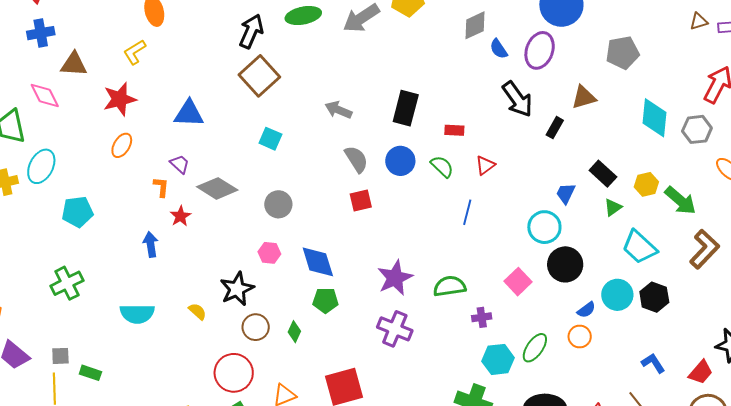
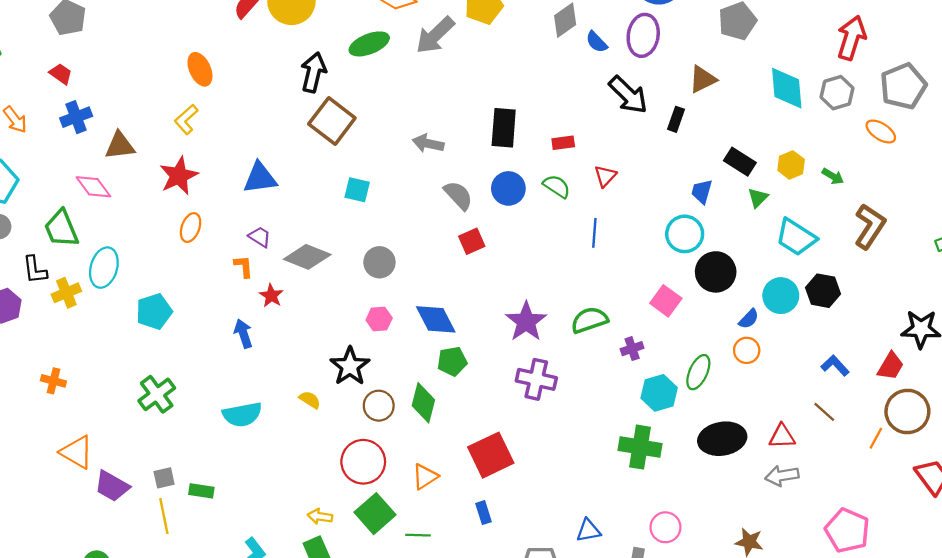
green arrow: (680, 201) -> (833, 176), size x0.6
green diamond: (294, 332) -> (423, 403), size x1.6

